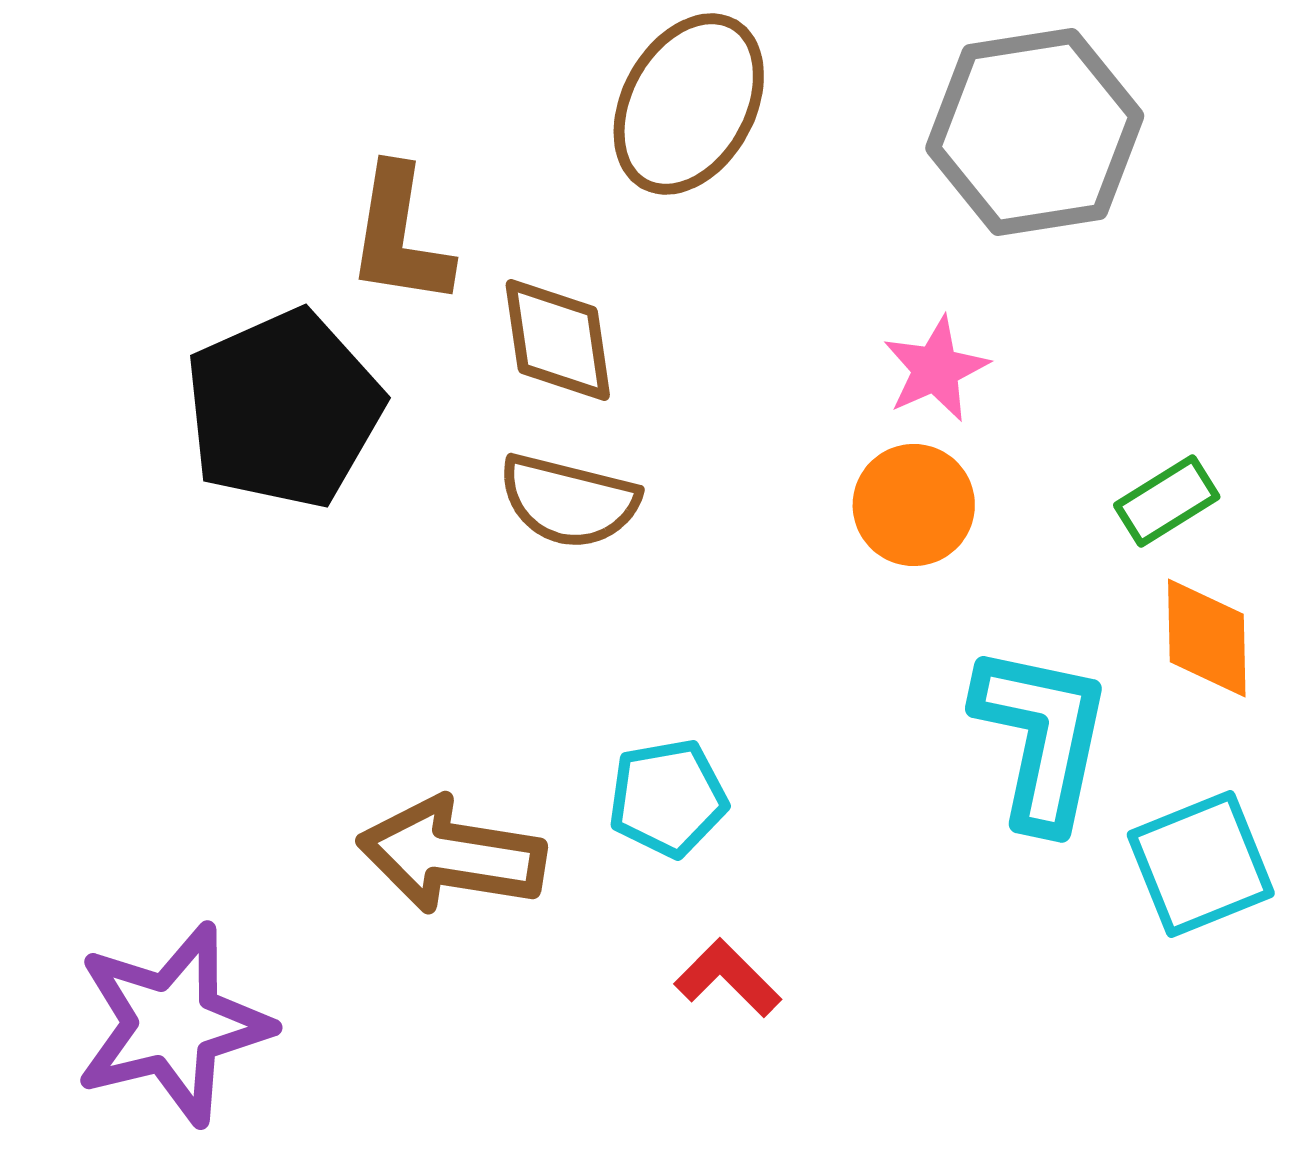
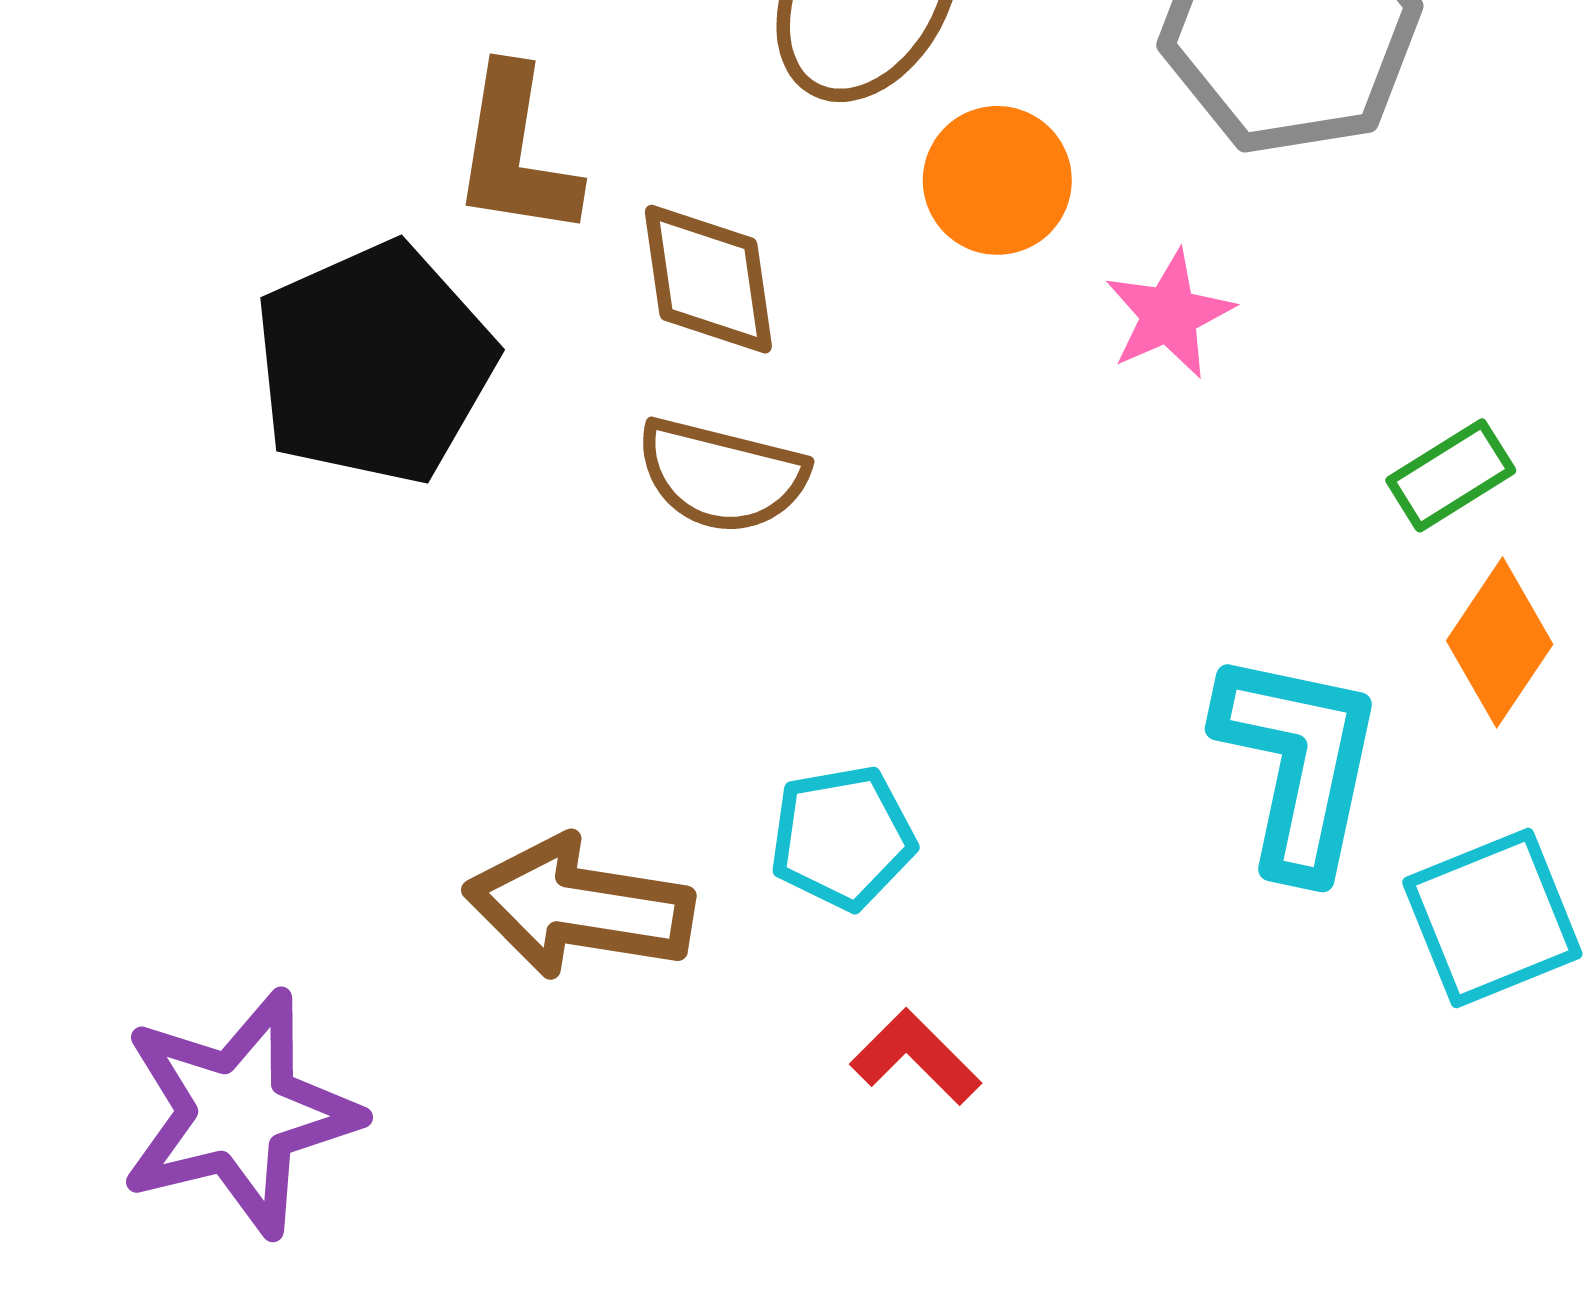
orange circle: (914, 505) -> (997, 180), moved
orange diamond: (1207, 638) -> (1500, 642), turned 35

